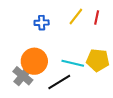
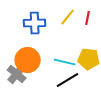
blue cross: (42, 23) -> (35, 23), size x1.5
black line: (59, 82) -> (68, 80), moved

